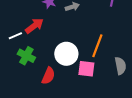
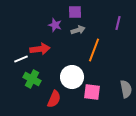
red arrow: (34, 26) -> (40, 49), turned 30
orange line: (97, 46) -> (94, 50), moved

